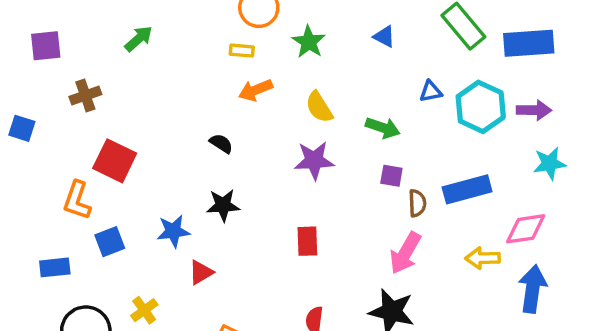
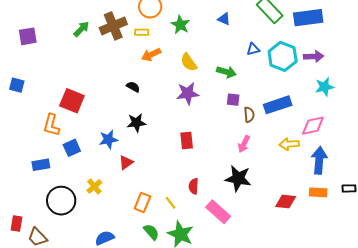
brown cross: (85, 96) -> (113, 26), moved, size x1.5
pink arrow: (405, 253) -> (244, 144), size x0.7

